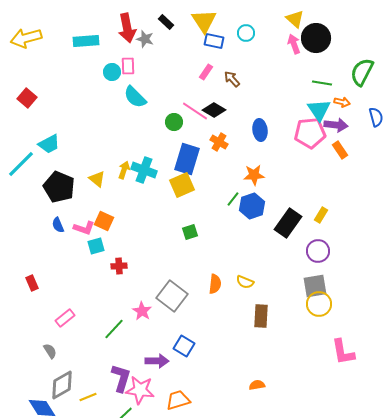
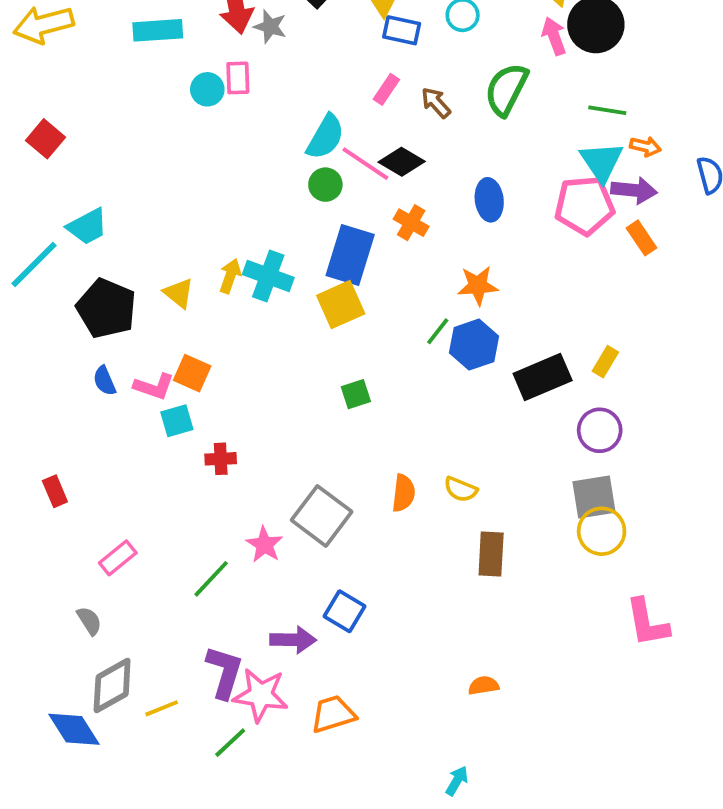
green semicircle: (362, 72) -> (506, 89), moved
cyan semicircle: (135, 97) -> (325, 137), moved, turned -105
black rectangle: (288, 223) -> (543, 377), turned 32

